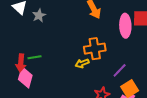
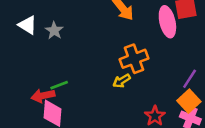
red arrow: (21, 63) -> (43, 96), turned 84
purple line: (120, 70) -> (190, 79), moved

